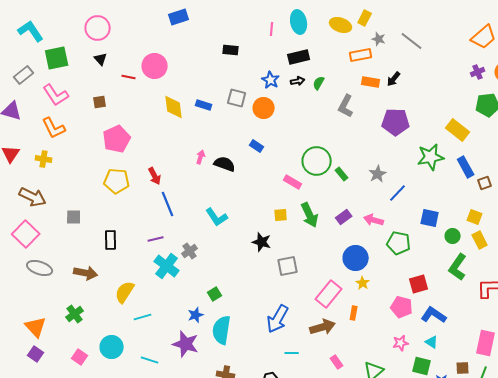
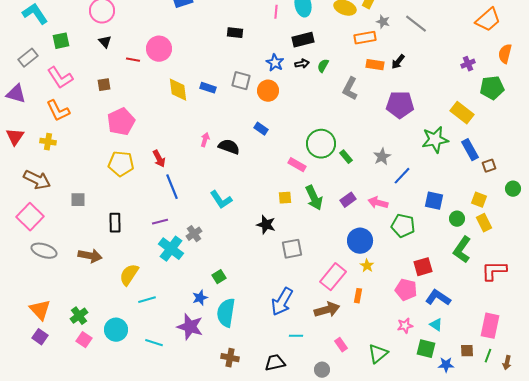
green square: (57, 58) -> (61, 41), size x0.7
purple cross: (478, 72) -> (468, 64), moved
green cross: (75, 314) -> (79, 316), moved

